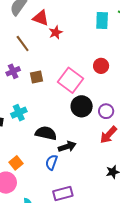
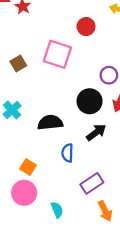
black circle: (82, 106) -> (90, 101), moved
black arrow: (67, 147) -> (96, 132), moved

